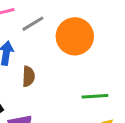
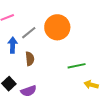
gray line: (33, 24) -> (29, 33), moved

